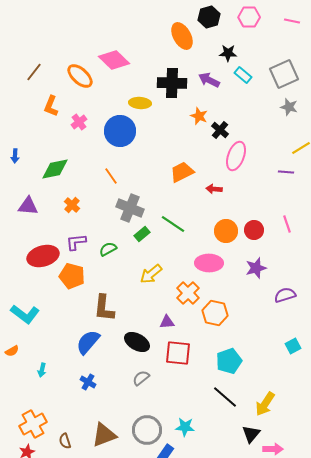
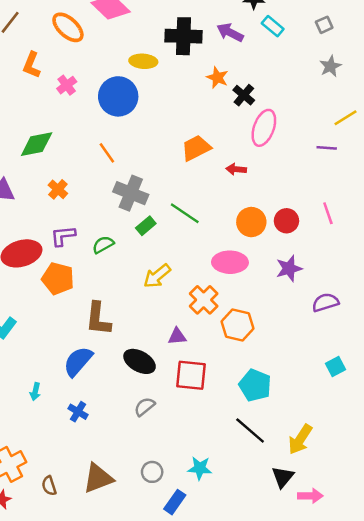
gray square: (284, 74) -> (324, 25), size x0.5
gray star: (289, 107) -> (330, 66), turned 30
cyan pentagon: (229, 361) -> (255, 385), turned -30
cyan arrow: (42, 370) -> (35, 392), moved
gray circle: (147, 430) -> (152, 472), size x0.6

